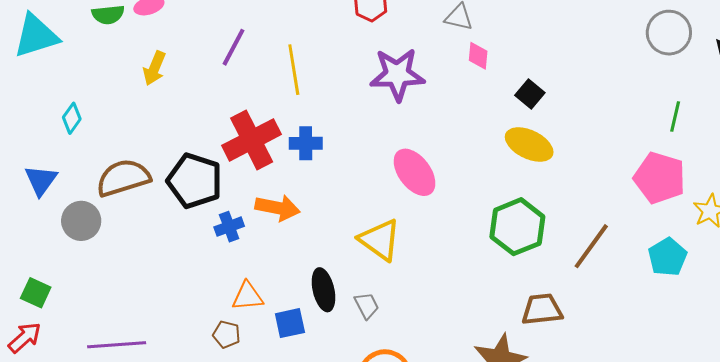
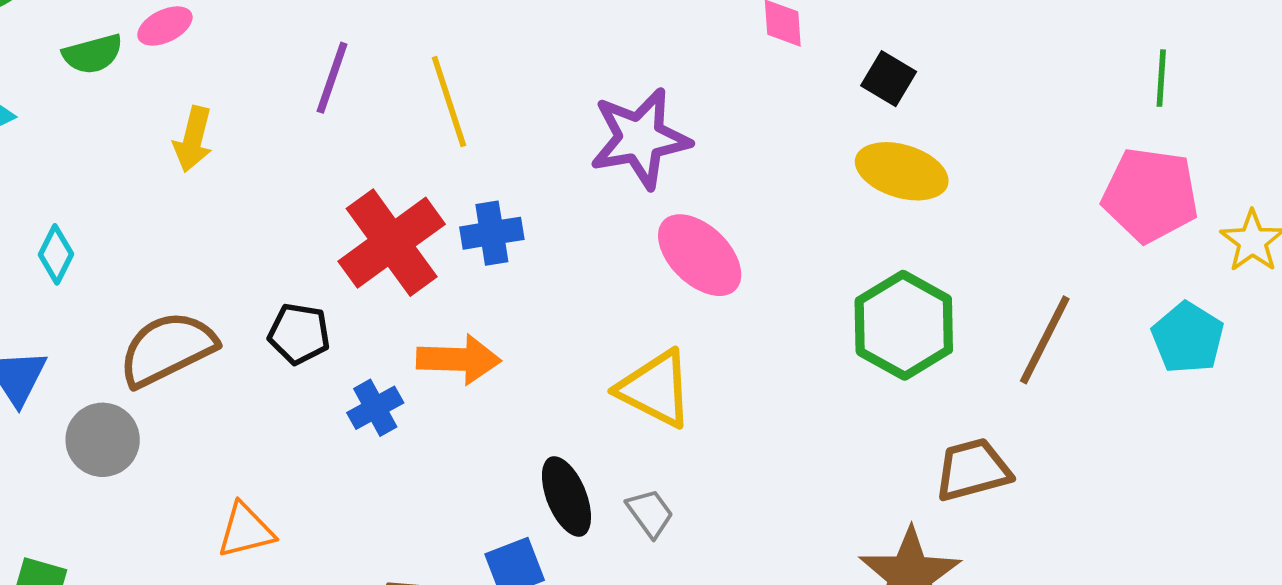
purple star: (397, 75) -> (640, 138), moved
black pentagon: (195, 181) -> (299, 334), size x0.6
orange triangle: (248, 296) -> (246, 530), moved

